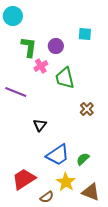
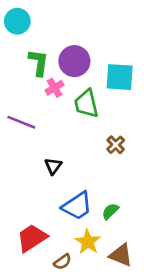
cyan square: (85, 34) -> (120, 77), moved, size x1.6
purple circle: (56, 46) -> (74, 61), size x1.5

